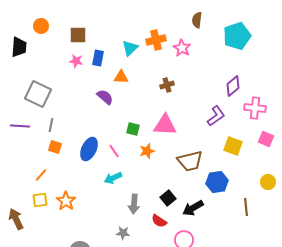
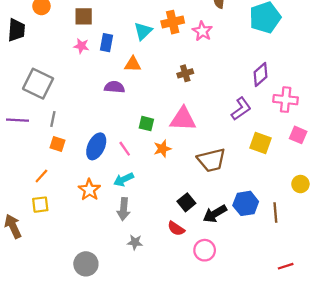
purple semicircle: (105, 97) -> (114, 87), turned -36
blue hexagon: (217, 182) -> (246, 203), moved
orange star: (66, 201) -> (89, 190), moved
gray arrow: (134, 204) -> (124, 209), moved

